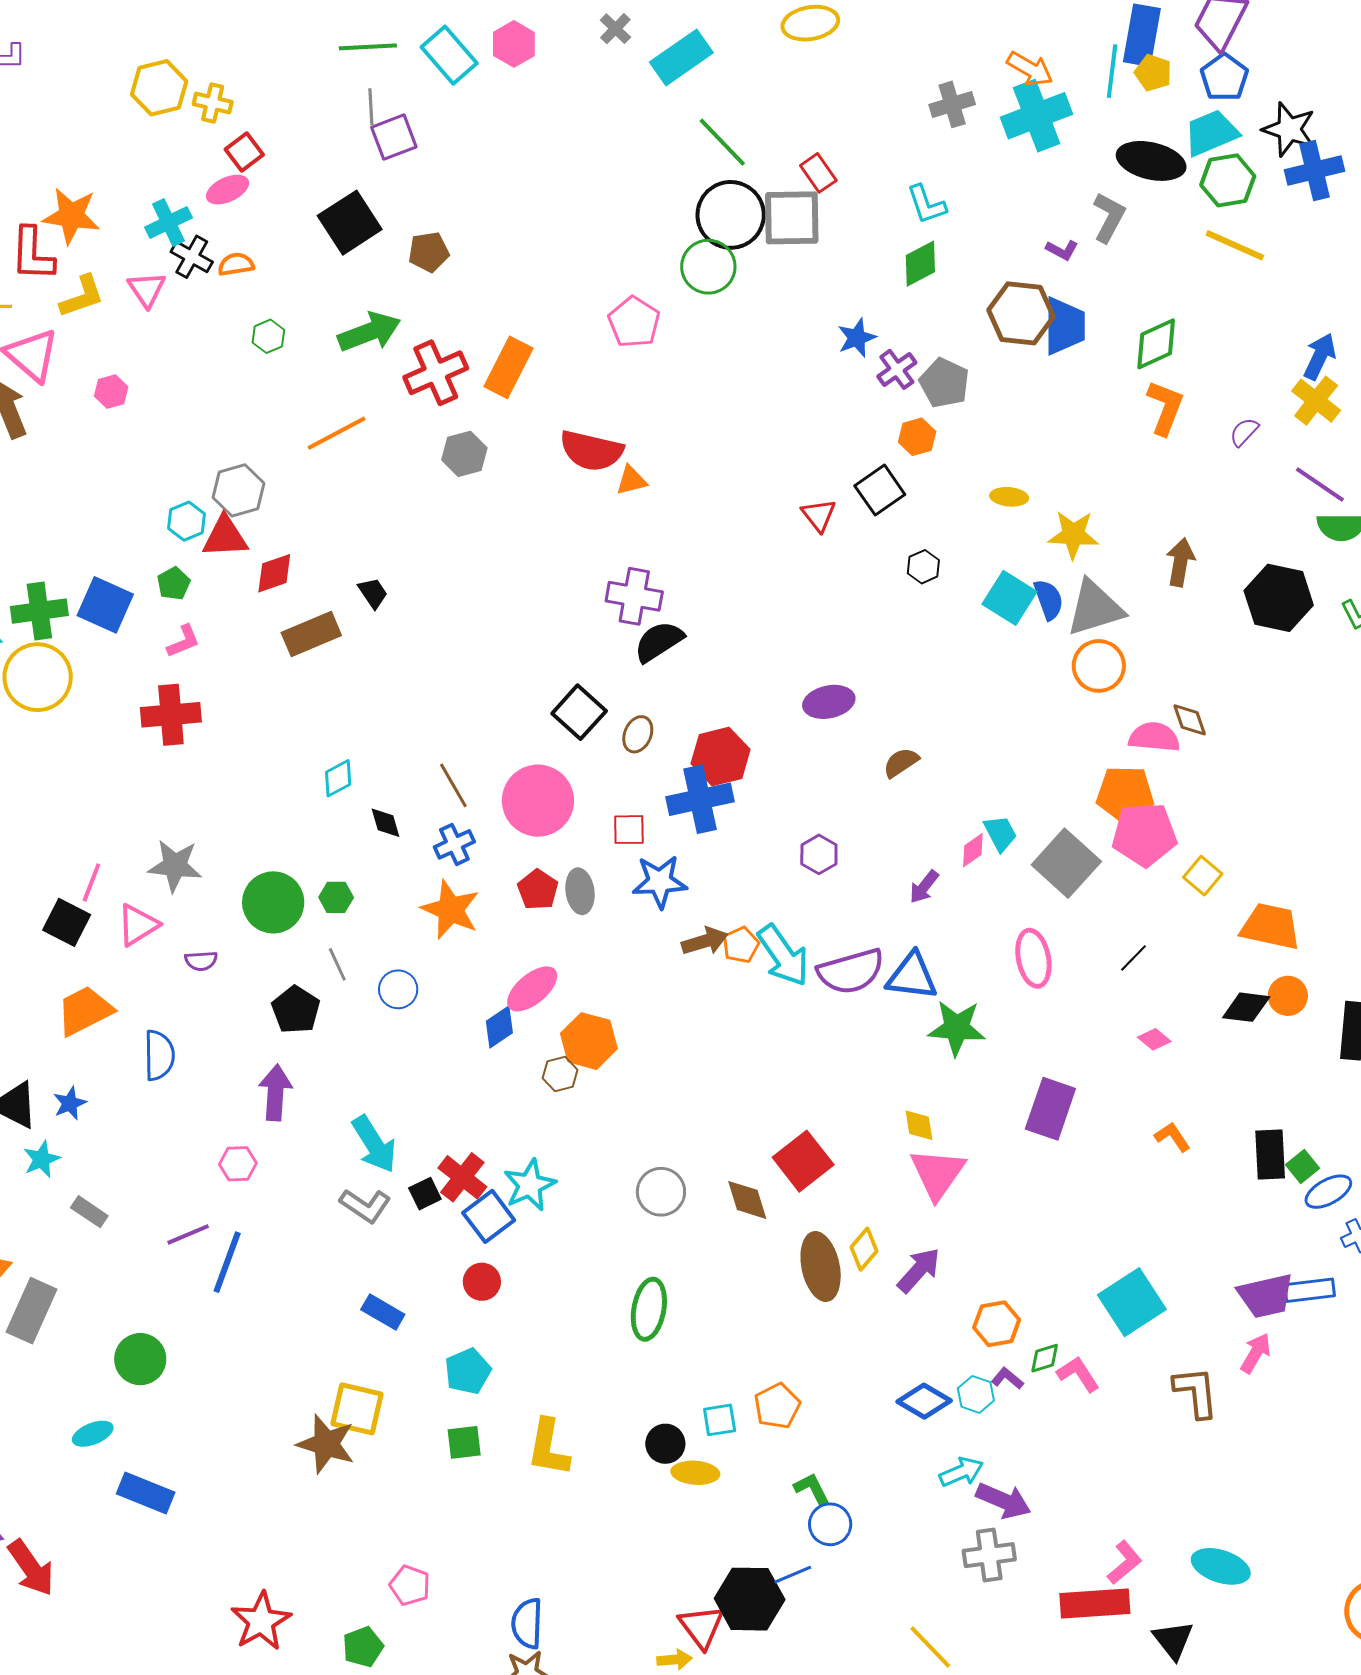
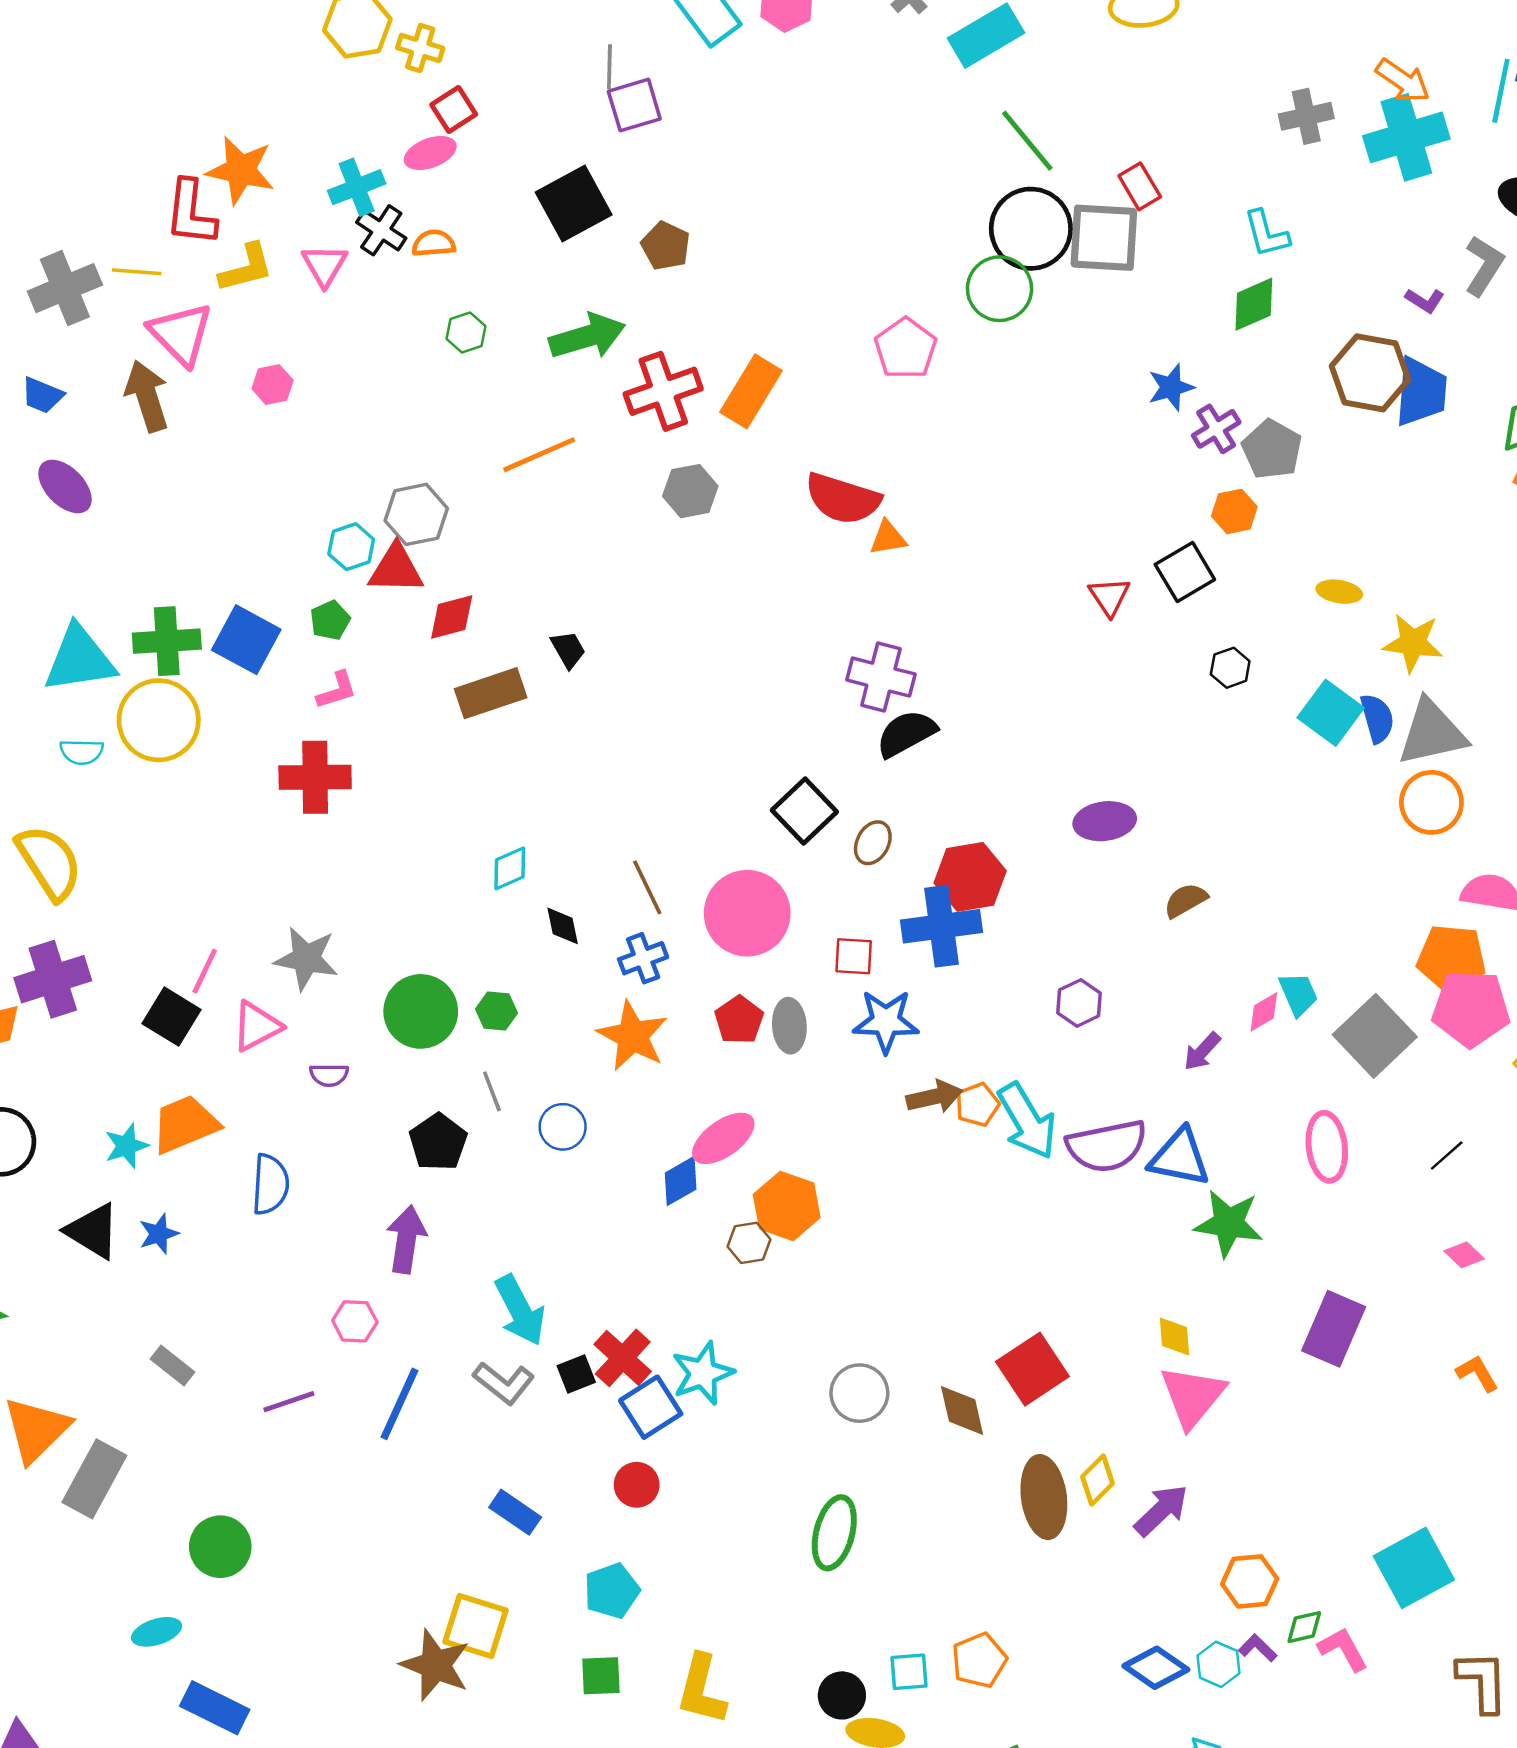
brown pentagon: (429, 252) -> (666, 246), turned 30
cyan star: (42, 1159) -> (126, 1146), moved
blue line: (227, 1262) -> (399, 1404), moved

